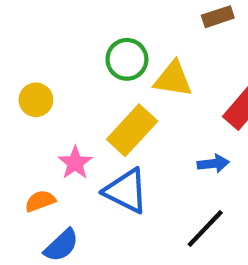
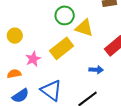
yellow circle: (36, 100) -> (15, 36), moved
blue triangle: (126, 191) -> (51, 90), moved

